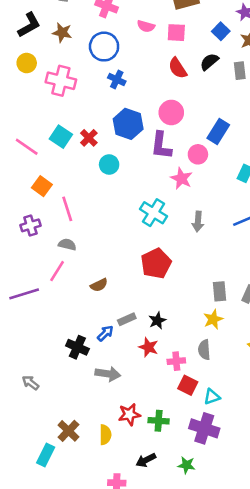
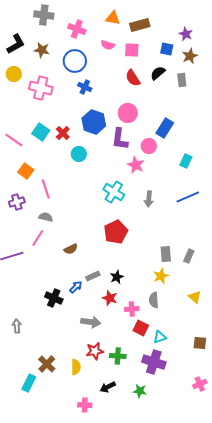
blue square: (221, 31) -> (167, 49), turned -32
gray arrow: (108, 374) -> (91, 322), moved
gray arrow: (30, 383) -> (17, 326), turned 48

